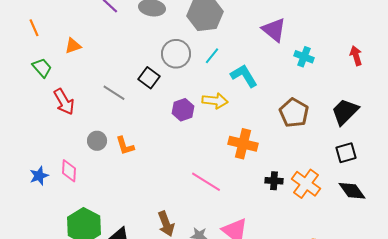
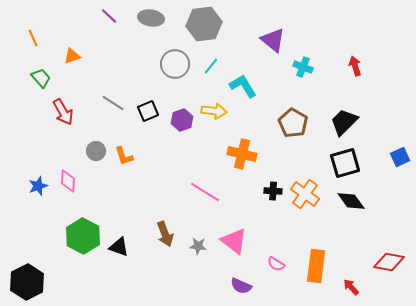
black square: (149, 78) -> (148, 111), moved, turned 30
black square: (346, 153) -> (345, 163), size x1.4

